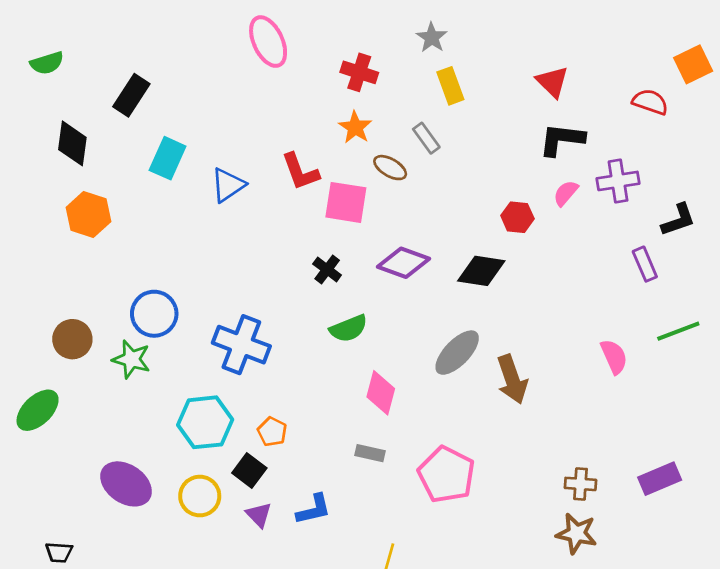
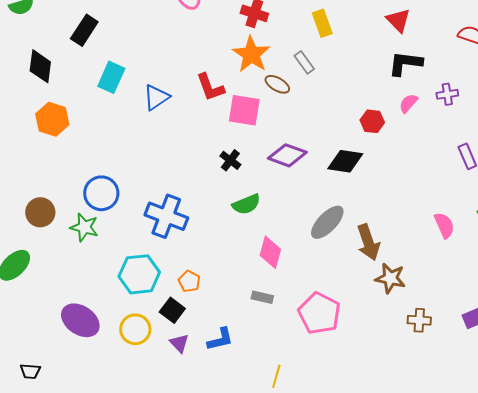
orange star: (355, 127) -> (251, 54), size x1.5
purple cross: (618, 181) -> (447, 94), size x0.7
brown star: (576, 534) -> (390, 278), moved

